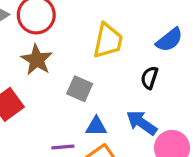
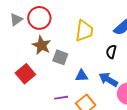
gray square: (80, 89) -> (60, 57), moved
blue triangle: (96, 126) -> (82, 76), moved

